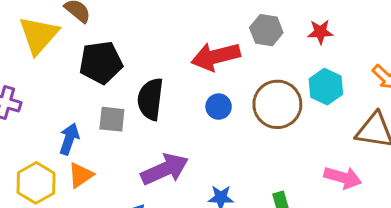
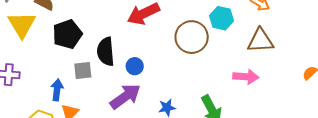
blue circle: (219, 107) -> (135, 66), moved

